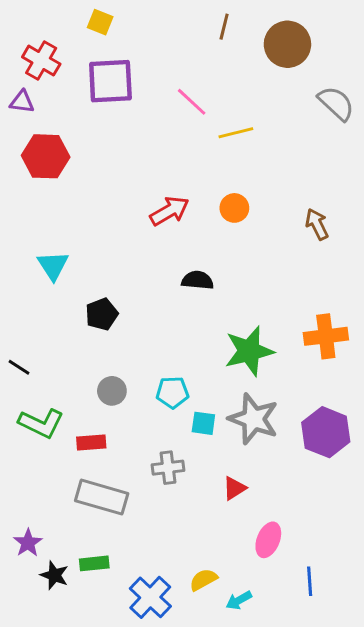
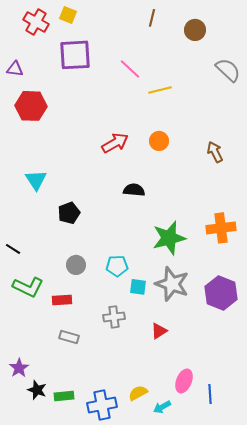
brown circle: (287, 44) -> (195, 30), size x0.7
red cross: (41, 60) -> (36, 22), moved
gray rectangle: (102, 497) -> (69, 337), size x0.6
pink ellipse: (268, 540) -> (184, 381), moved
green rectangle: (94, 563) -> (64, 396), moved
blue cross: (150, 597) -> (102, 405), turned 36

